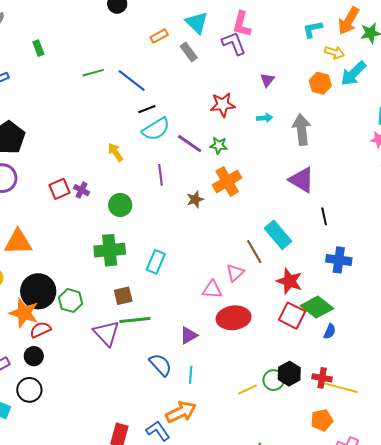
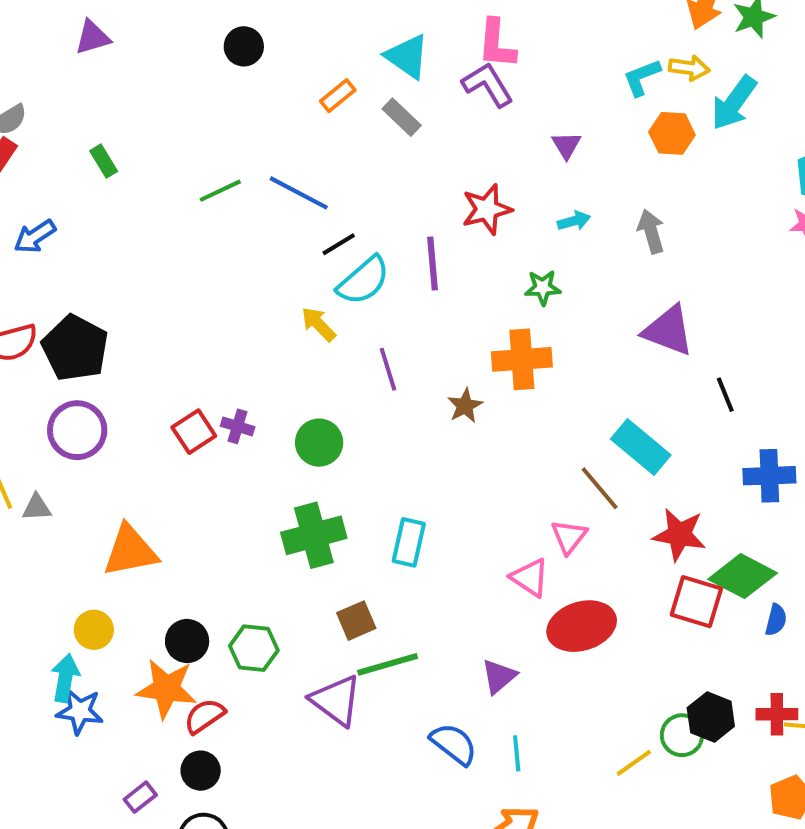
cyan L-shape: (313, 29) -> (642, 77), moved
gray arrow: (302, 130) -> (651, 231), size x0.7
purple line: (190, 144) -> (432, 263), moved, turned 60
green star: (219, 145) -> (543, 288), moved
yellow arrow: (115, 152) -> (318, 324), moved
orange cross: (227, 181) -> (522, 359), turned 36
pink triangle: (212, 290) -> (530, 578), turned 40
black circle: (38, 291) -> (187, 641), size x0.6

